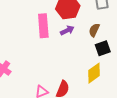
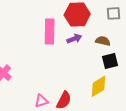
brown semicircle: (94, 30) -> (103, 41), turned 72

